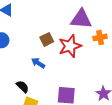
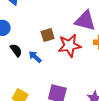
black semicircle: (23, 87) -> (16, 50), moved

